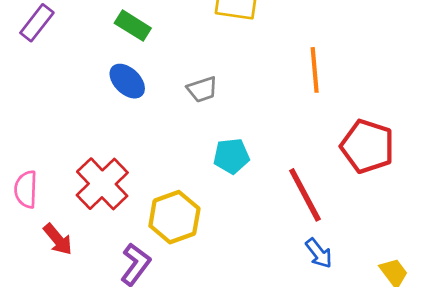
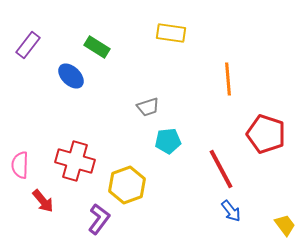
blue ellipse: (127, 81) -> (71, 76), moved
gray trapezoid: (202, 89) -> (148, 107), moved
red cross: (102, 184) -> (75, 161), turned -30

